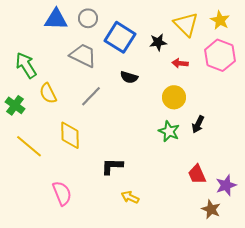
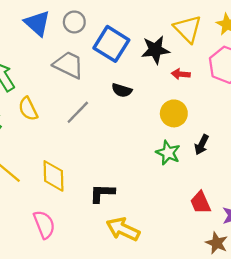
blue triangle: (56, 19) -> (37, 23), turned 40
black star: (158, 42) -> (155, 50), size x1.4
yellow diamond: (70, 135) -> (53, 176), moved
yellow arrow: (130, 197) -> (123, 229), size x1.6

